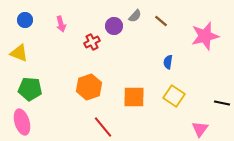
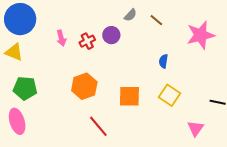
blue circle: (25, 20) -> (20, 19), size x2.0
pink arrow: (61, 24) -> (61, 38), moved
purple circle: (114, 26) -> (111, 35), moved

